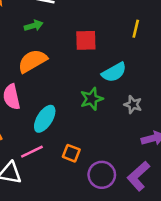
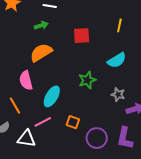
cyan semicircle: (114, 72) -> (117, 60), moved
gray star: (133, 105) -> (118, 95), moved
purple L-shape: (138, 176) -> (125, 138), turned -35

